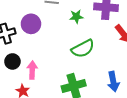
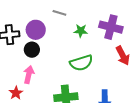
black circle: (12, 61) -> (32, 50), moved

